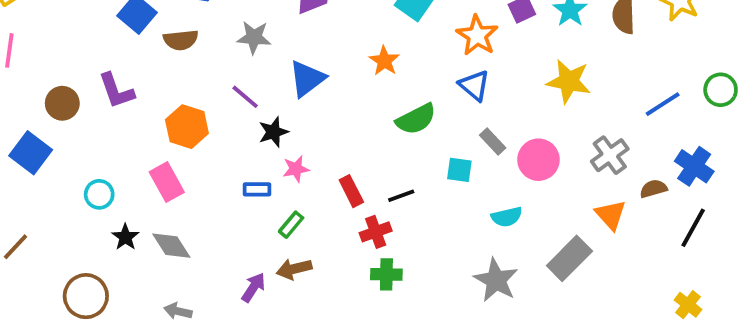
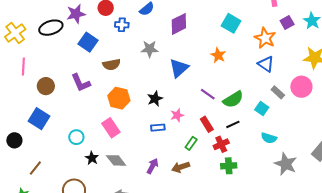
brown semicircle: (181, 40) -> (112, 65), moved
purple line: (245, 97) -> (208, 94), moved
brown circle: (62, 103) -> (46, 86), moved
green semicircle: (416, 119) -> (233, 99), moved
black star: (273, 132) -> (155, 99), moved
pink circle: (538, 160) -> (301, 87), moved
cyan square: (459, 170) -> (262, 108), turned 32
cyan semicircle: (507, 217) -> (269, 138), moved, turned 35
green rectangle: (291, 225) -> (191, 143), moved
purple arrow: (253, 287) -> (153, 166), moved

